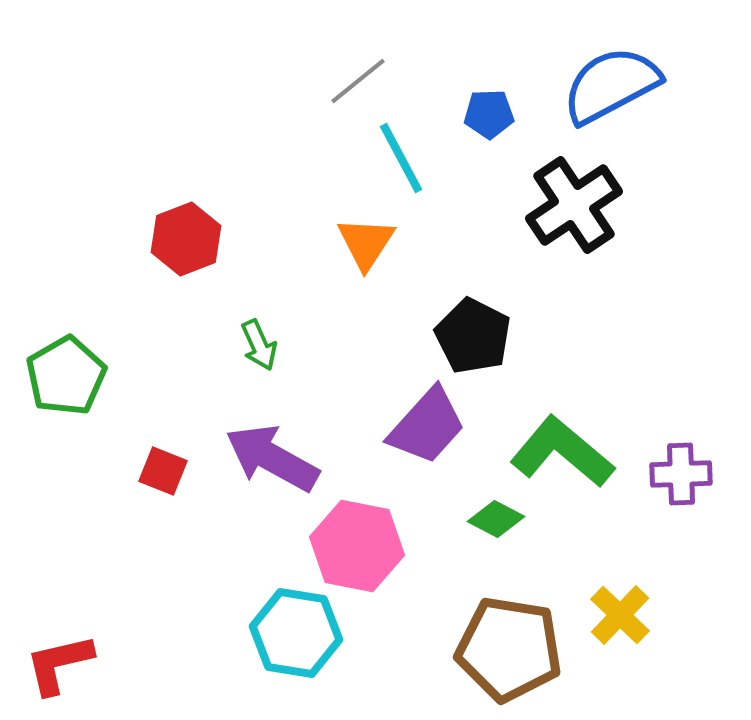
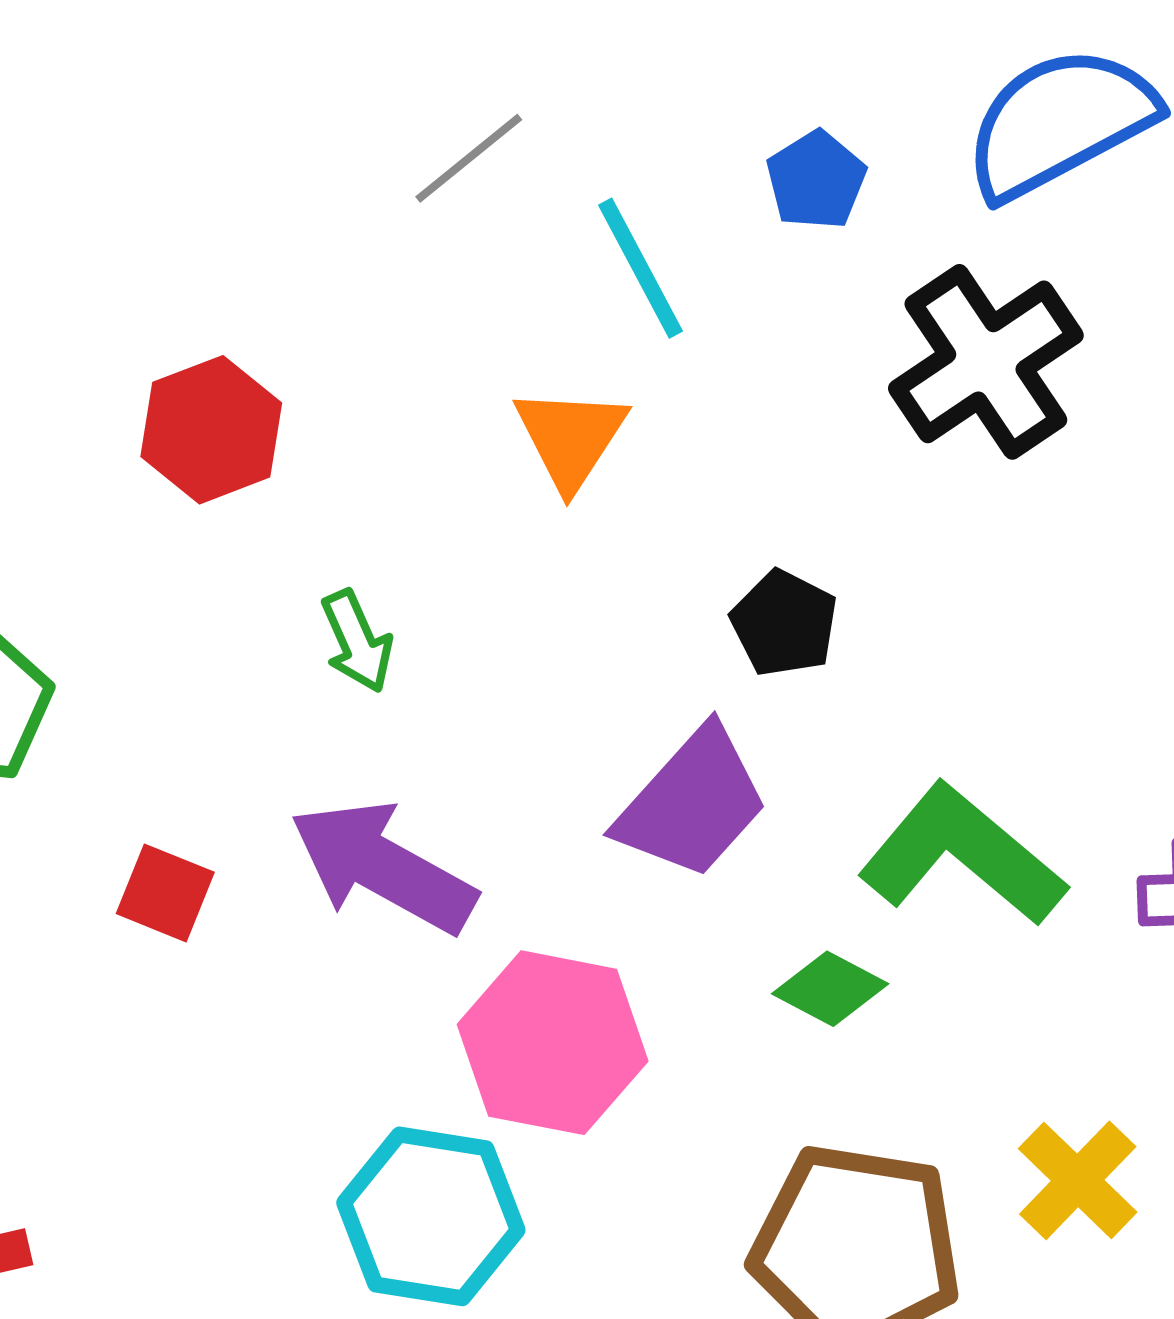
gray line: (358, 81) -> (469, 158), moved
blue pentagon: (489, 114) -> (816, 180), turned -30
black pentagon: (473, 336) -> (784, 623), size x0.7

